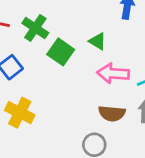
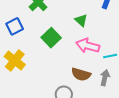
green square: (61, 52) -> (51, 38), moved

